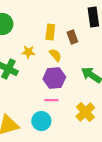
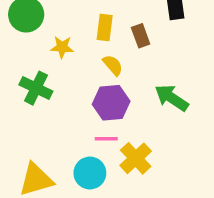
yellow star: (28, 52) -> (62, 47), moved
yellow cross: (85, 112) -> (136, 158), moved

